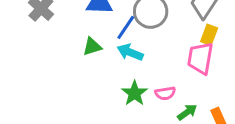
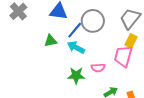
green star: (135, 93) -> (76, 76), turned 30
pink semicircle: (165, 93) -> (98, 68), moved

